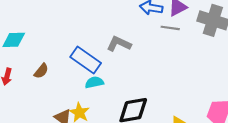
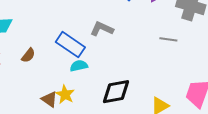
gray line: (170, 28) -> (168, 39), moved

